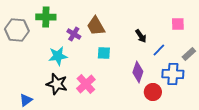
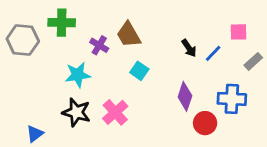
blue line: (159, 50) -> (213, 53), moved
cyan square: (104, 53) -> (139, 71), turned 32
gray rectangle: (189, 54) -> (253, 61), moved

